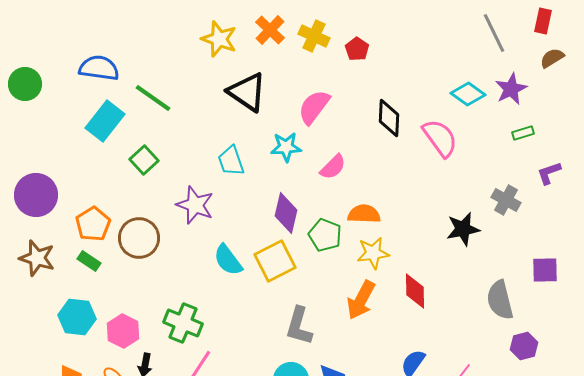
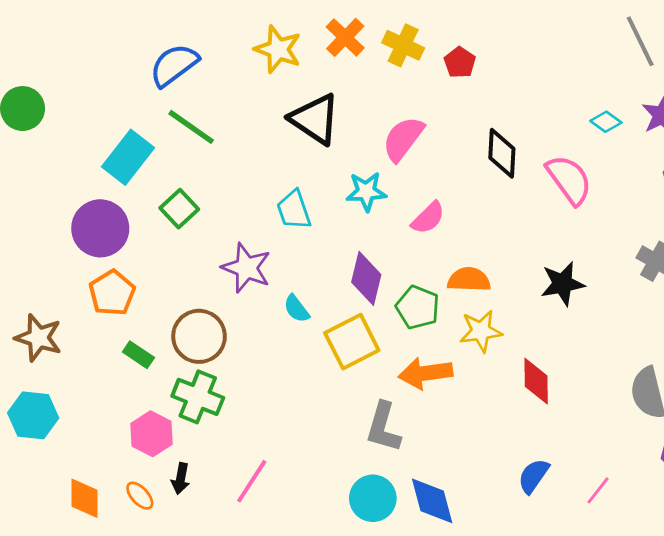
blue semicircle: (99, 68) -> (174, 65), moved, turned -45
cyan diamond: (468, 94) -> (606, 122), size x0.7
purple circle: (36, 195) -> (100, 228), moved
black star: (463, 229) -> (562, 284), moved
brown circle: (139, 238) -> (199, 336), moved
cyan semicircle: (228, 260) -> (296, 309), moved, size x0.7
green rectangle: (89, 261) -> (138, 355), moved
orange arrow: (361, 300) -> (426, 373), moved, turned 54
cyan hexagon: (77, 317) -> (33, 415), moved
green cross: (183, 323) -> (198, 397), moved

